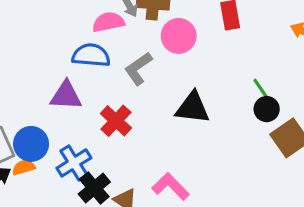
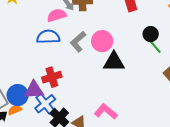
pink circle: (179, 36) -> (102, 41), moved
purple triangle: (66, 96) -> (34, 90), moved
black circle: (267, 109) -> (151, 34), moved
red cross: (116, 121) -> (52, 77), moved, turned 36

